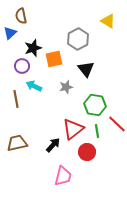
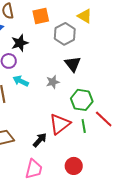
yellow triangle: (108, 21) -> (85, 16), moved
orange square: (54, 59) -> (41, 16), moved
red circle: (87, 152) -> (74, 166), moved
pink trapezoid: (63, 176) -> (34, 169), moved

